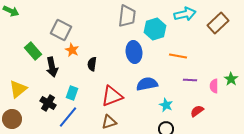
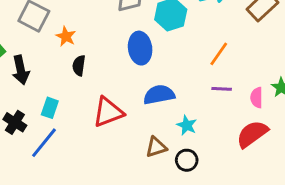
orange star: (72, 50) -> (66, 36), moved
orange line: (178, 56) -> (219, 54), moved, turned -66
red semicircle: (197, 111) -> (252, 134), moved, size x1.6
brown triangle: (109, 122) -> (156, 147), moved

